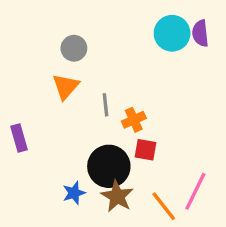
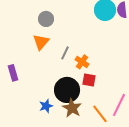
gray line: (106, 105) -> (65, 53), turned 32
orange cross: (134, 120) -> (82, 62), turned -32

